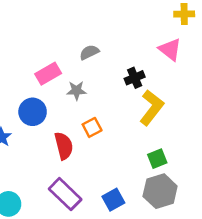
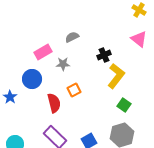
yellow cross: (184, 14) -> (139, 10), turned 32
pink triangle: (170, 49) -> (139, 39), moved
green square: (157, 159) -> (124, 105), moved, turned -32

